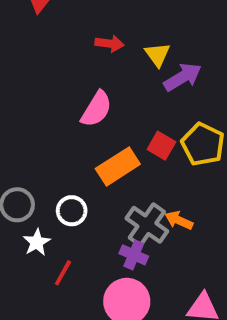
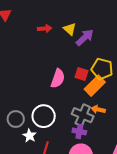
pink semicircle: (96, 109) -> (58, 78), moved
orange rectangle: (118, 166) -> (95, 86), moved
white circle: (72, 211) -> (44, 116), size x1.5

